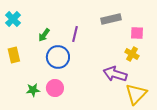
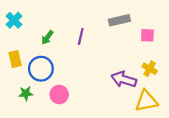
yellow cross: (132, 54) -> (150, 69), moved
blue circle: (58, 57) -> (41, 69), moved
green star: (33, 90) -> (26, 93), moved
yellow triangle: (136, 94) -> (146, 101), turned 35

